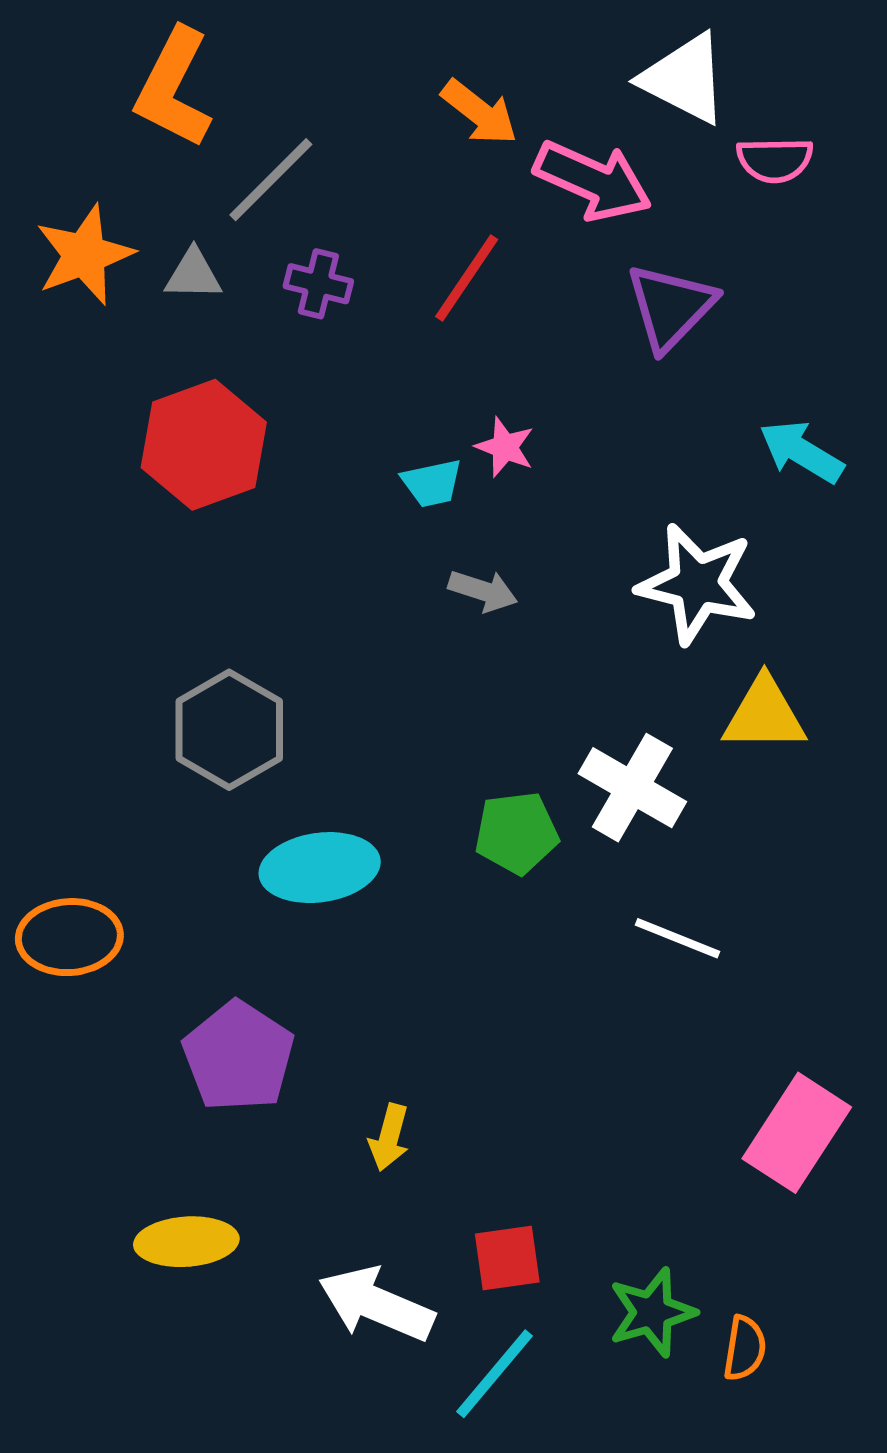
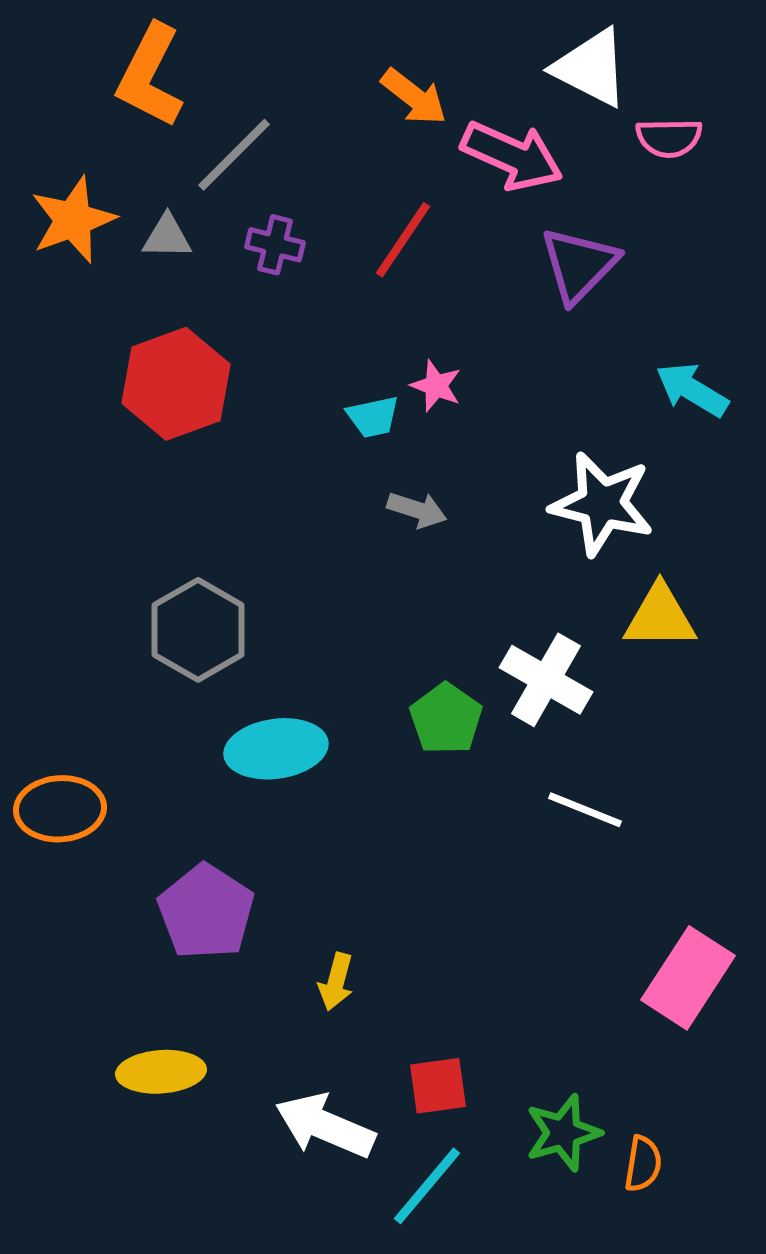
green pentagon: (516, 833) -> (446, 719), turned -30

